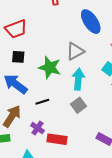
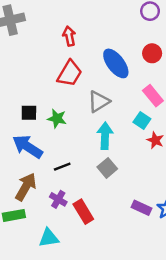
red trapezoid: (16, 29) -> (70, 73), moved, turned -35
green star: (50, 67) -> (57, 119), moved, size x0.7
red rectangle: (57, 139) -> (83, 212), turned 54

